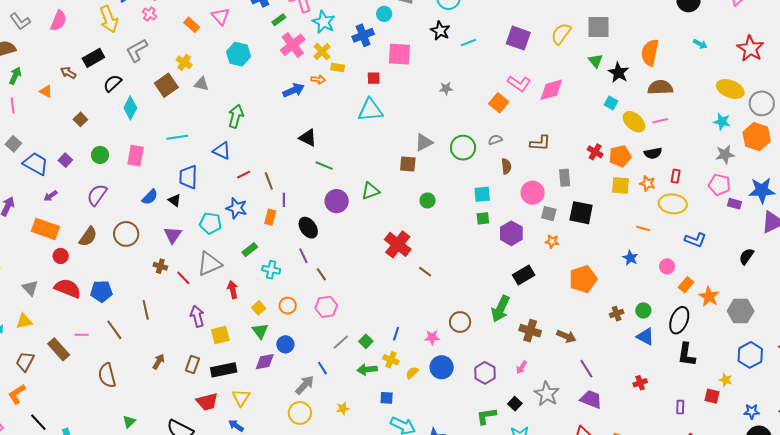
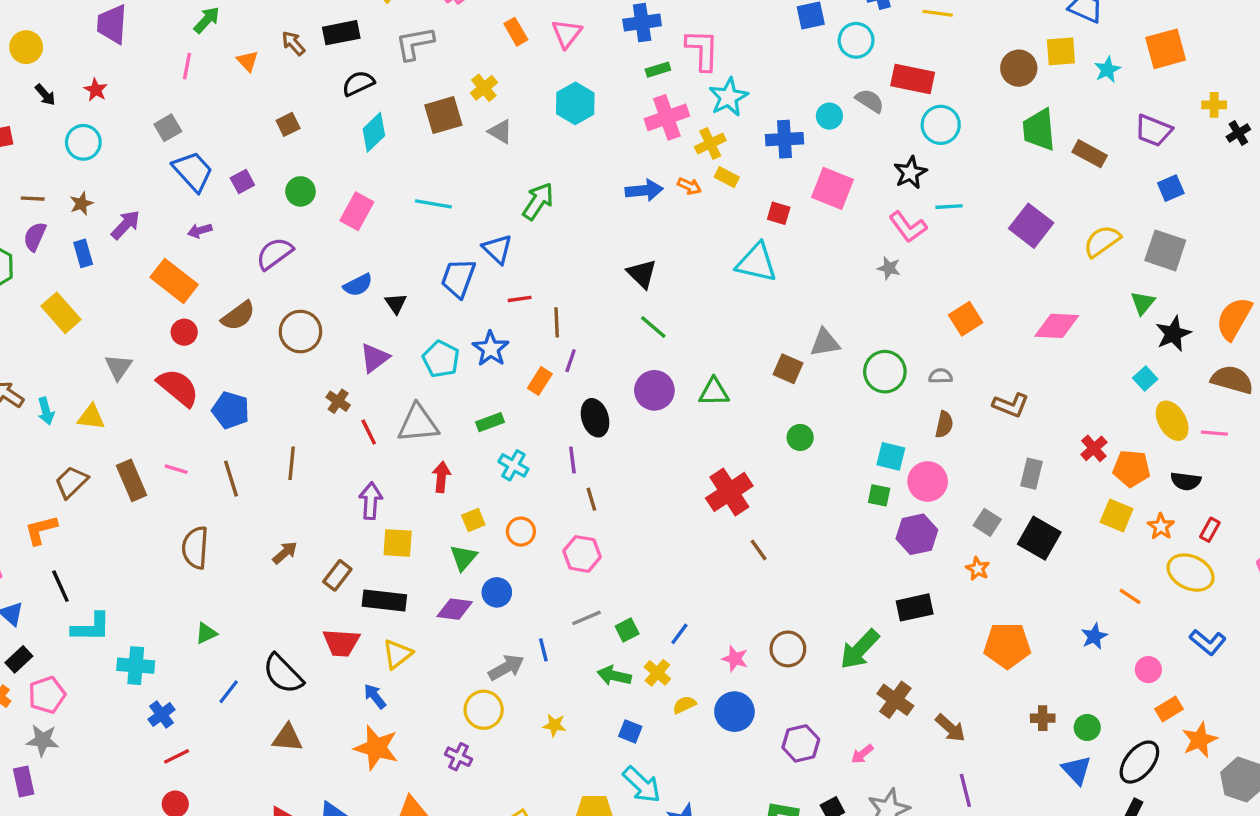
pink L-shape: (519, 83) -> (908, 227), moved
blue trapezoid: (188, 177) -> (458, 278), moved
pink circle: (533, 193) -> (928, 481), moved

